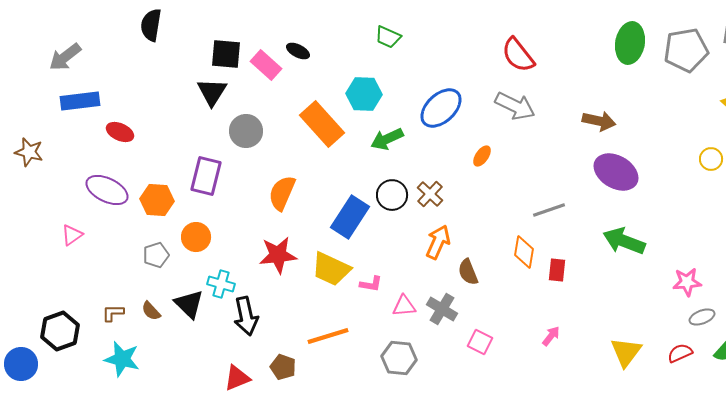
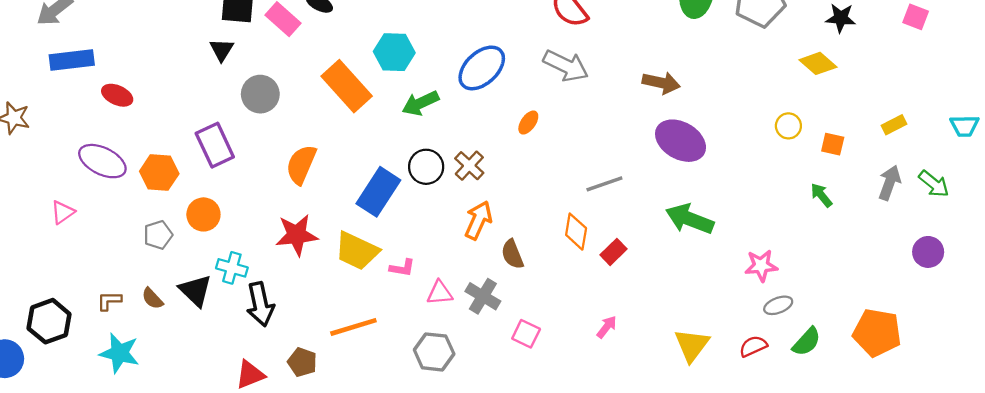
black triangle: (212, 92) -> (222, 50), size x0.7
purple rectangle: (206, 176) -> (215, 145), turned -39
red rectangle: (557, 270) -> (614, 252), turned 40

